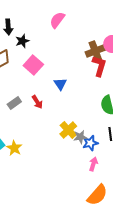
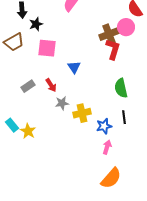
pink square: (33, 65) -> (47, 48), turned -36
yellow cross: (68, 130) -> (82, 113), turned 30
gray star: (80, 137) -> (62, 103), moved

